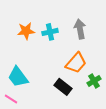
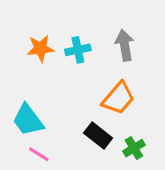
green cross: (94, 81) -> (134, 148), moved
pink line: (11, 99) -> (39, 154), moved

